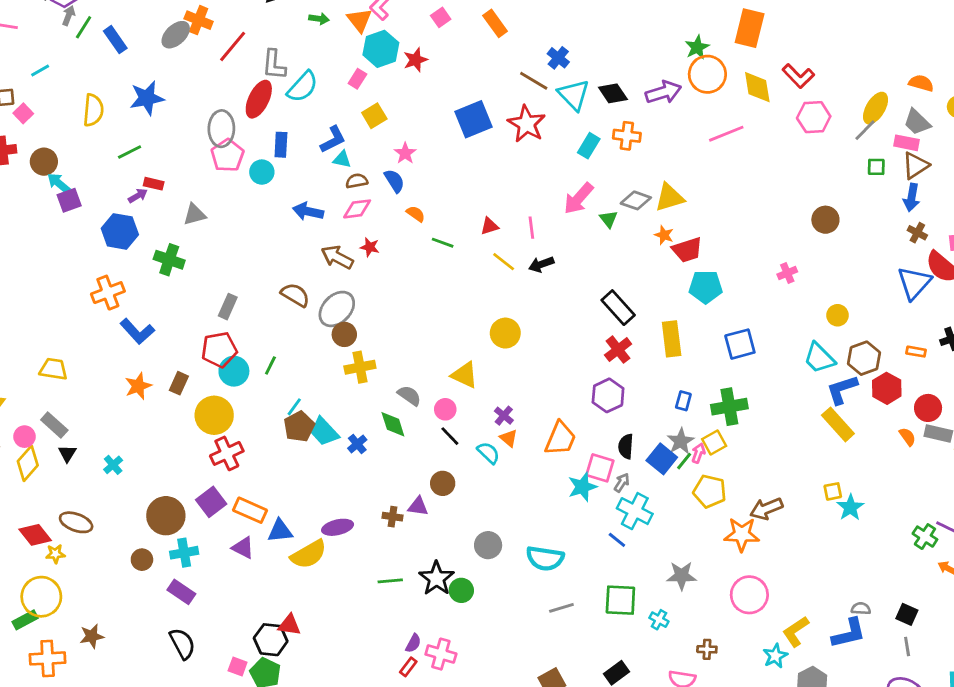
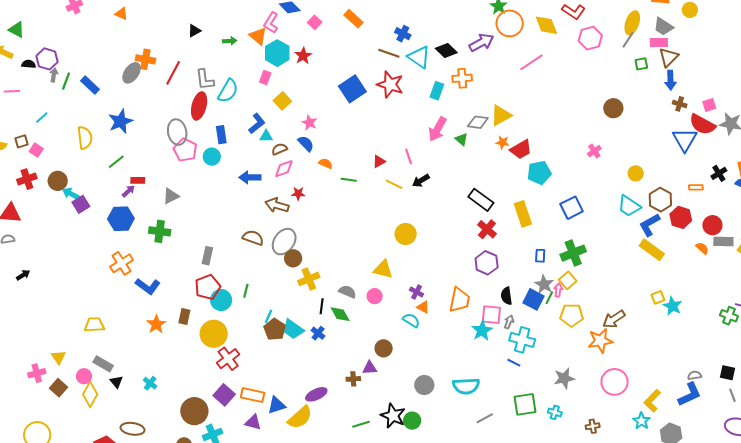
black line: (450, 436) -> (322, 306), moved, turned 63

